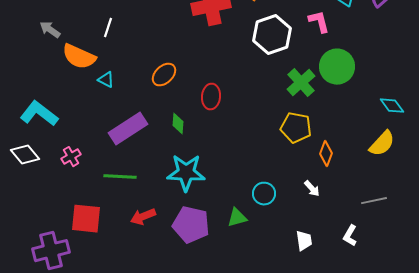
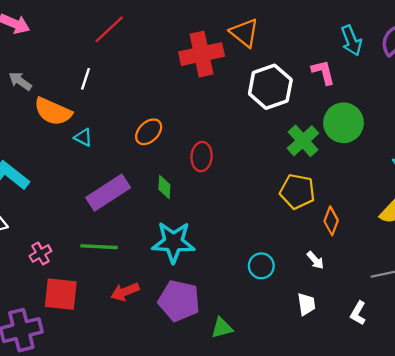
pink cross: (71, 157) -> (40, 253), moved
green triangle: (237, 218) -> (222, 328), moved
white trapezoid: (304, 241) -> (306, 304), moved

